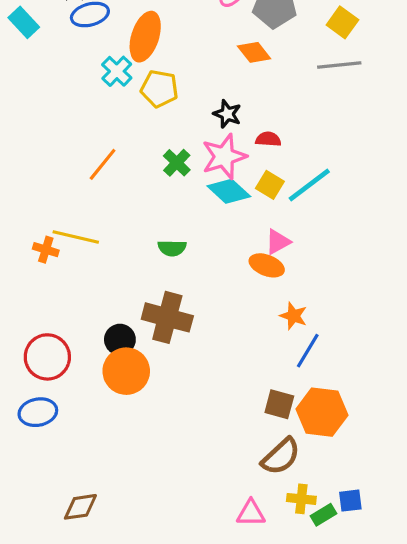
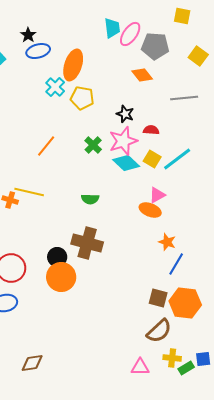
gray line: (339, 65) -> (184, 98), moved

